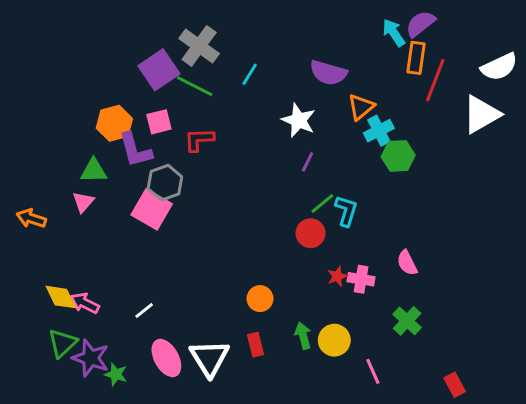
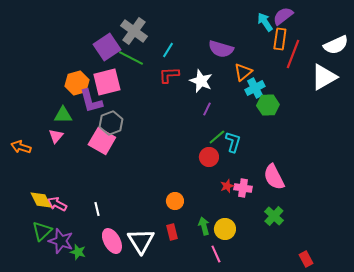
pink square: (159, 122) -> (107, 82), size x1.6
red L-shape: (199, 140) -> (169, 75), moved
pink semicircle: (407, 263) -> (274, 177), size x1.5
white line: (144, 310) -> (97, 209), turned -64
pink line: (373, 371) -> (216, 254), moved

